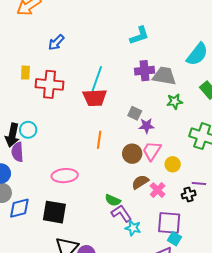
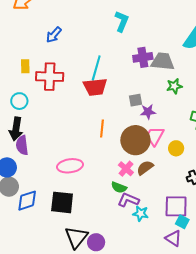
cyan L-shape: (139, 36) -> (122, 21), moved, turned -45
gray square: (135, 113) -> (136, 100), turned -32
cyan circle: (28, 130) -> (19, 101), moved
brown circle: (132, 154) -> (135, 140), size x1.5
pink cross: (158, 190) -> (126, 169), moved
purple L-shape: (121, 213) -> (128, 200), turned -30

